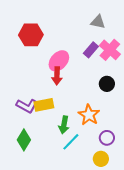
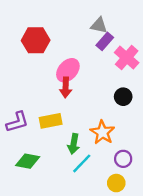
gray triangle: (98, 22) -> (99, 25), moved
purple rectangle: (91, 50) -> (105, 41), moved
purple L-shape: (27, 106) -> (17, 122), moved, turned -45
green diamond: (24, 140) -> (28, 161), turned 70

